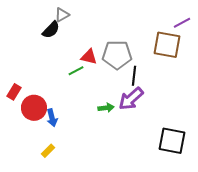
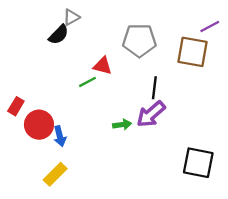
gray pentagon: (117, 55) -> (139, 40), moved
yellow rectangle: (48, 151) -> (55, 174), size x1.5

